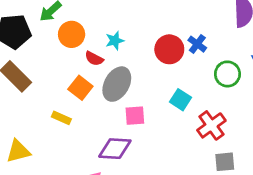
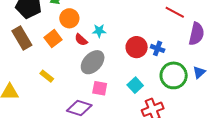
blue cross: (197, 44) -> (158, 48), turned -32
green circle: (227, 74) -> (174, 75), size x1.4
orange square: (80, 88) -> (53, 39), moved

